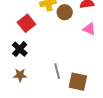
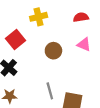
brown circle: (65, 12) -> (53, 51), moved

